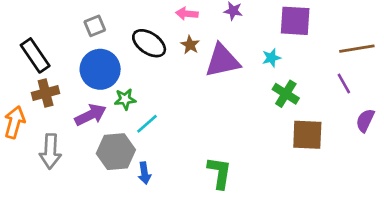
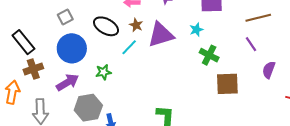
green star: (125, 99) -> (103, 72), moved
cyan line: (147, 124) -> (129, 47), moved

